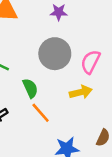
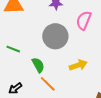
pink semicircle: (91, 62) -> (84, 20), moved

